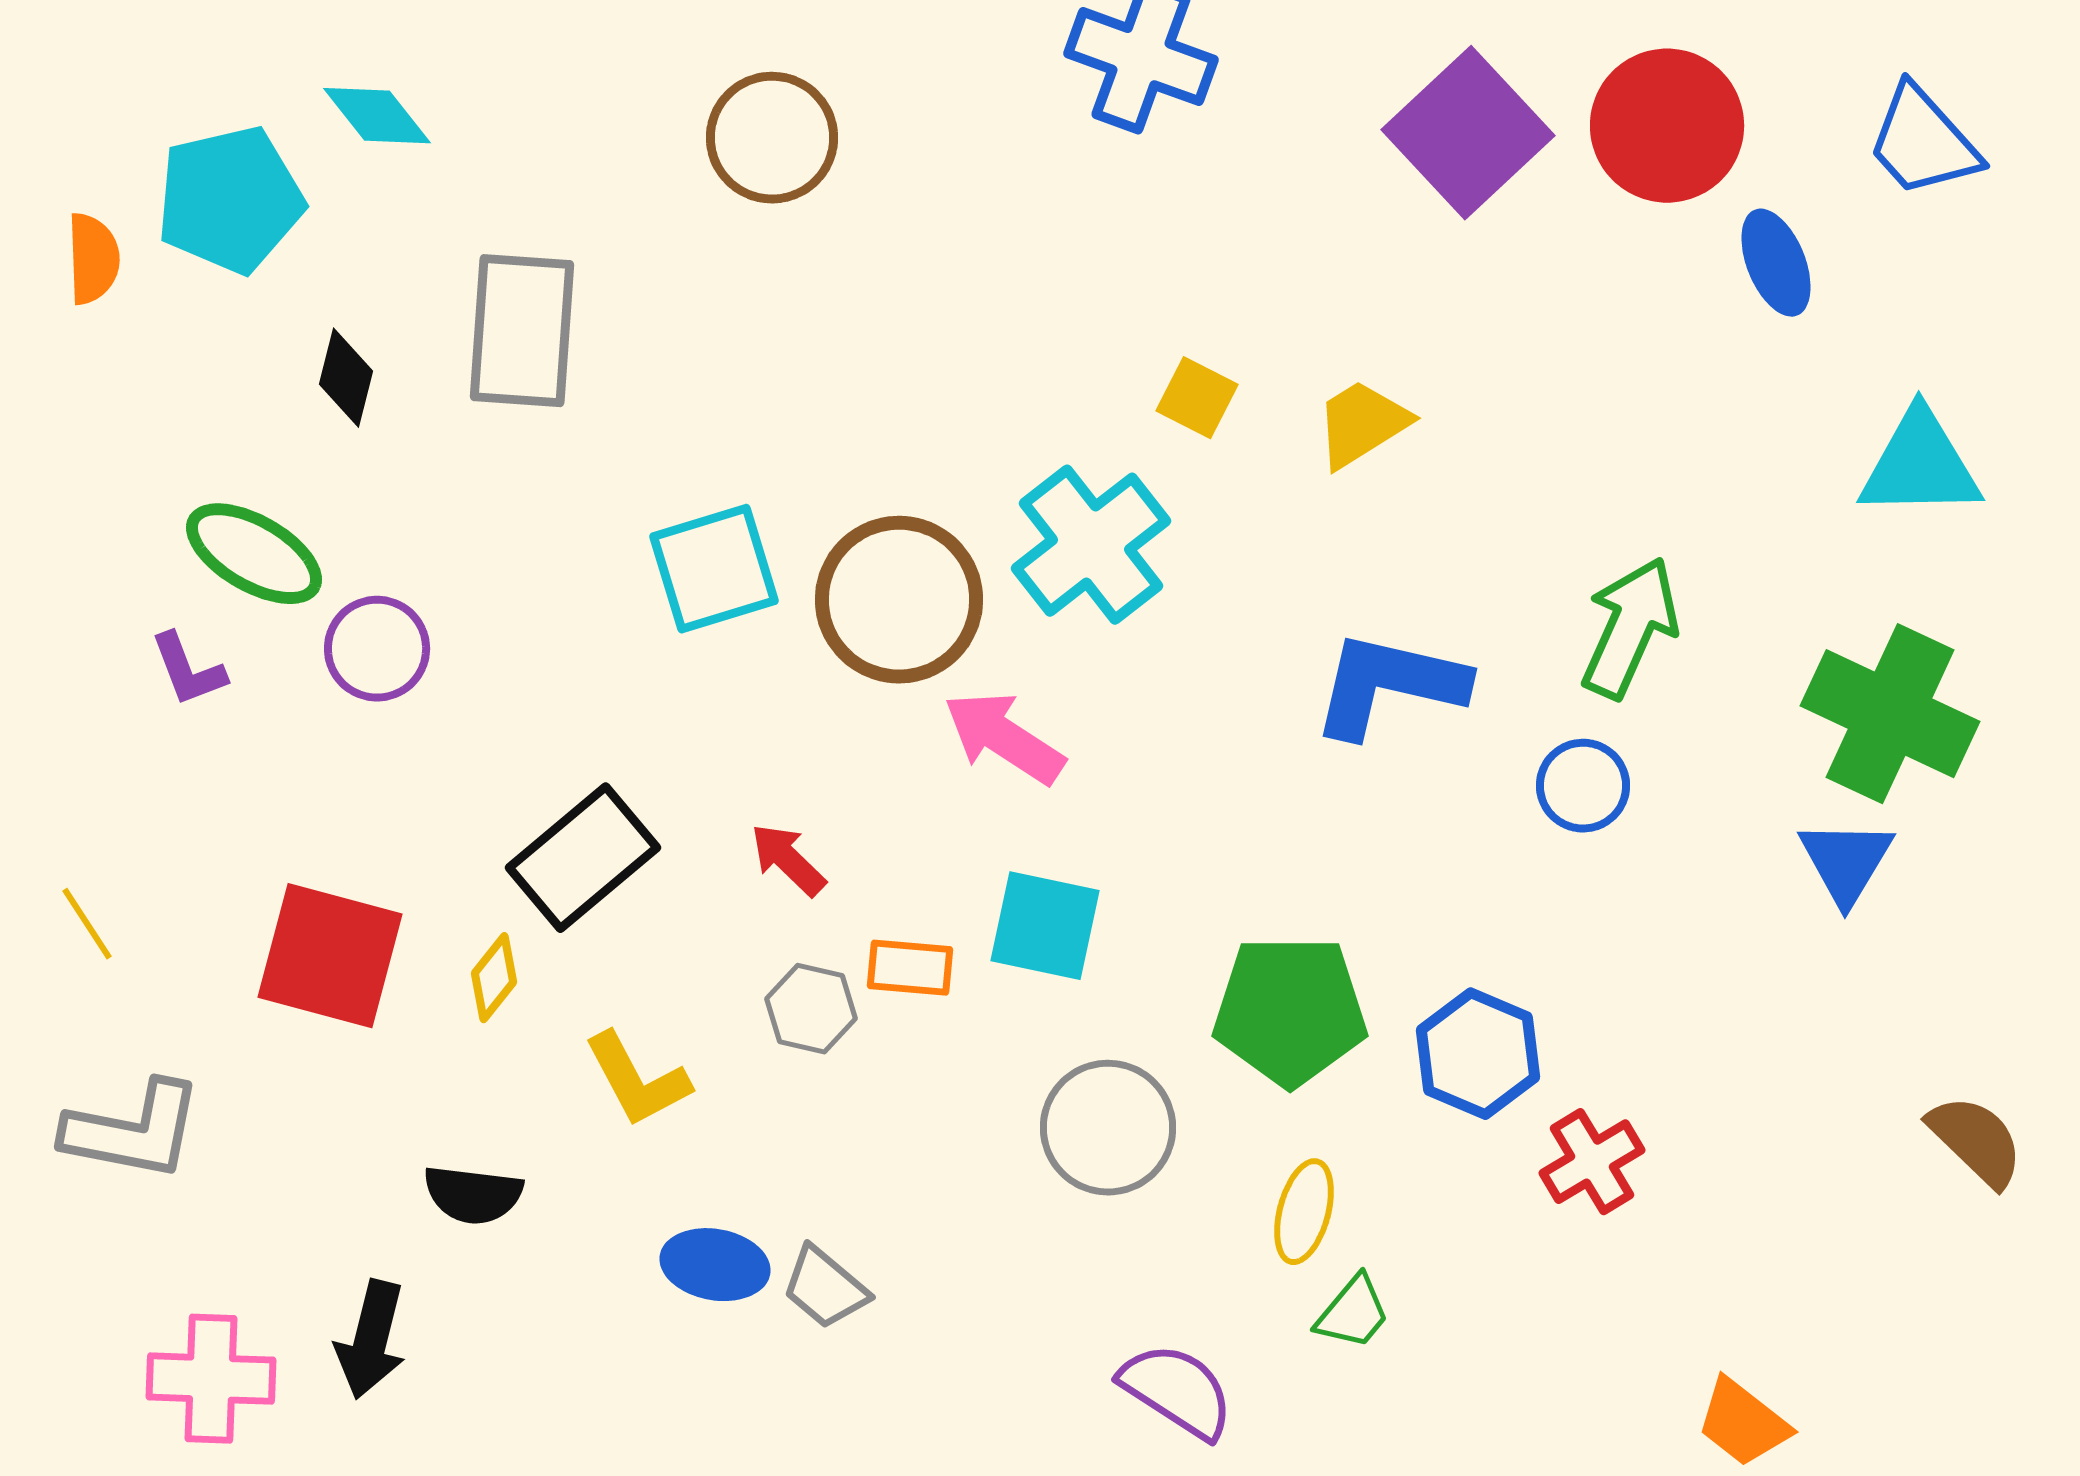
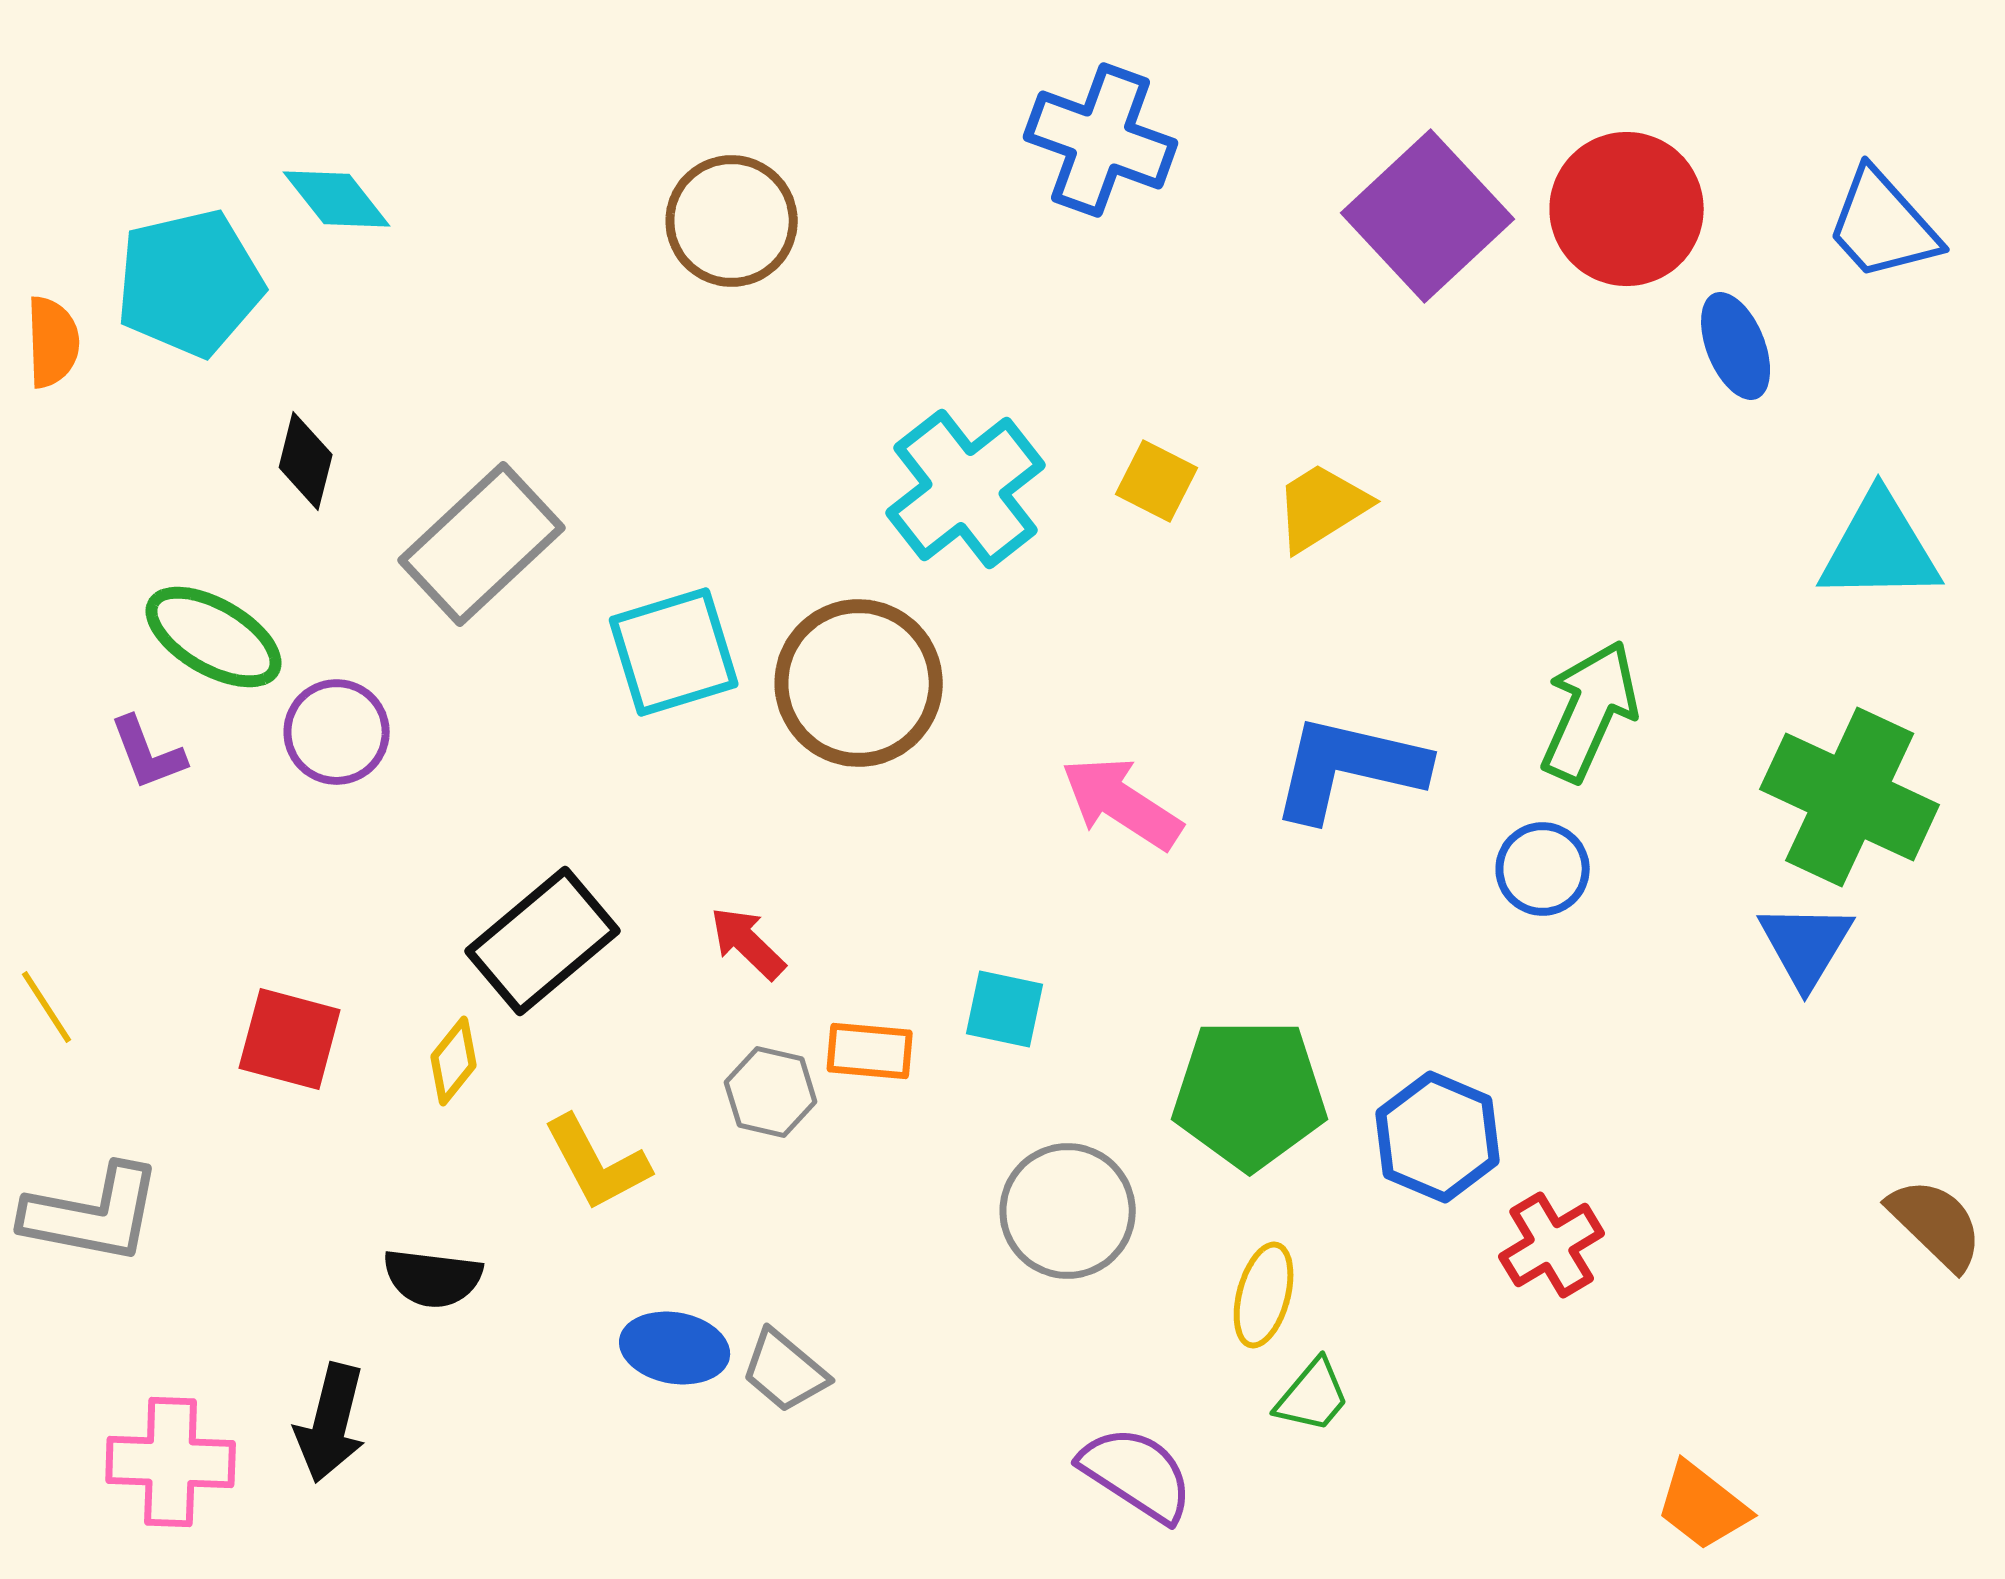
gray rectangle: (522, 331) -> (482, 544), moved, turned 43
cyan cross: (1091, 545) -> (966, 489), moved
pink arrow: (1004, 738) -> (1122, 803), moved
cyan square: (1045, 926) -> (1005, 1009), size x0.7
red square: (330, 956) -> (290, 1039), size x0.7

